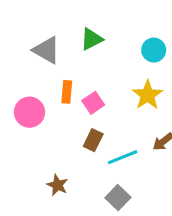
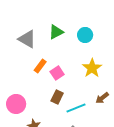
cyan circle: (154, 50) -> (85, 35), moved
orange rectangle: (67, 92) -> (40, 66), turned 32
pink circle: (29, 112) -> (16, 104), moved

